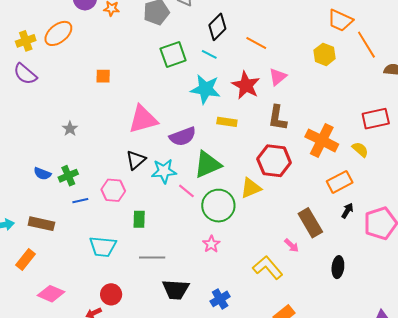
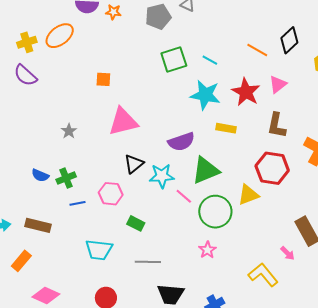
black diamond: (217, 27) -> (289, 40), moved
pink triangle: (143, 119) -> (123, 122), moved
green rectangle: (139, 219) -> (136, 223), turned -66

